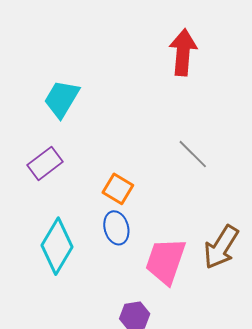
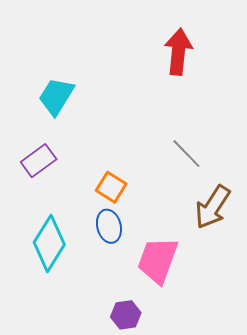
brown arrow: (221, 247) -> (213, 207), moved

